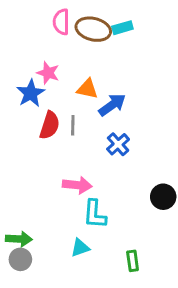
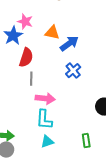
gray line: (73, 125) -> (31, 79), moved
cyan L-shape: (95, 214) -> (44, 120), moved
green rectangle: (133, 261) -> (86, 141), moved

